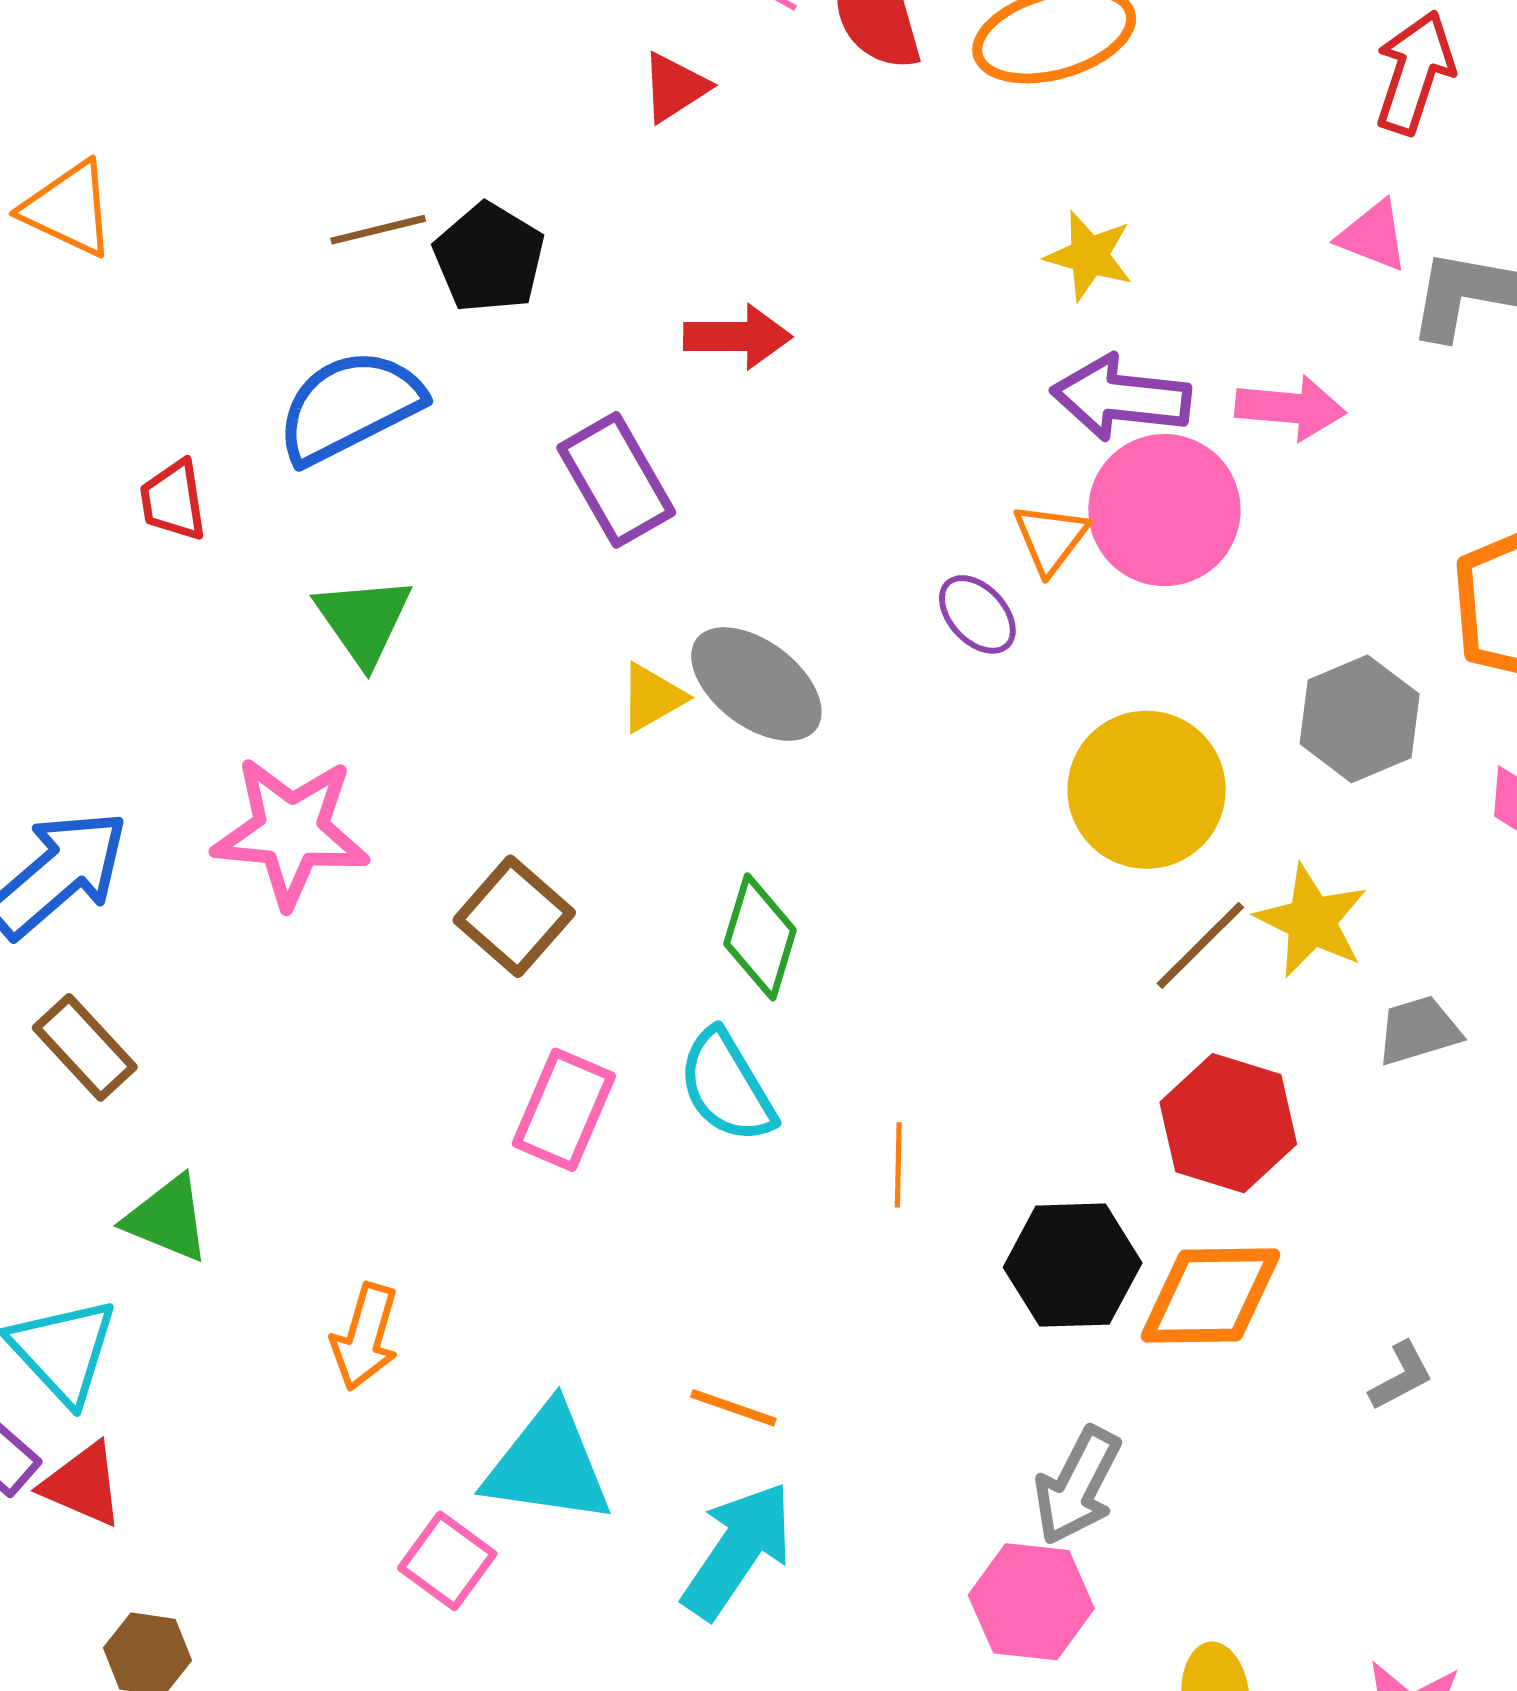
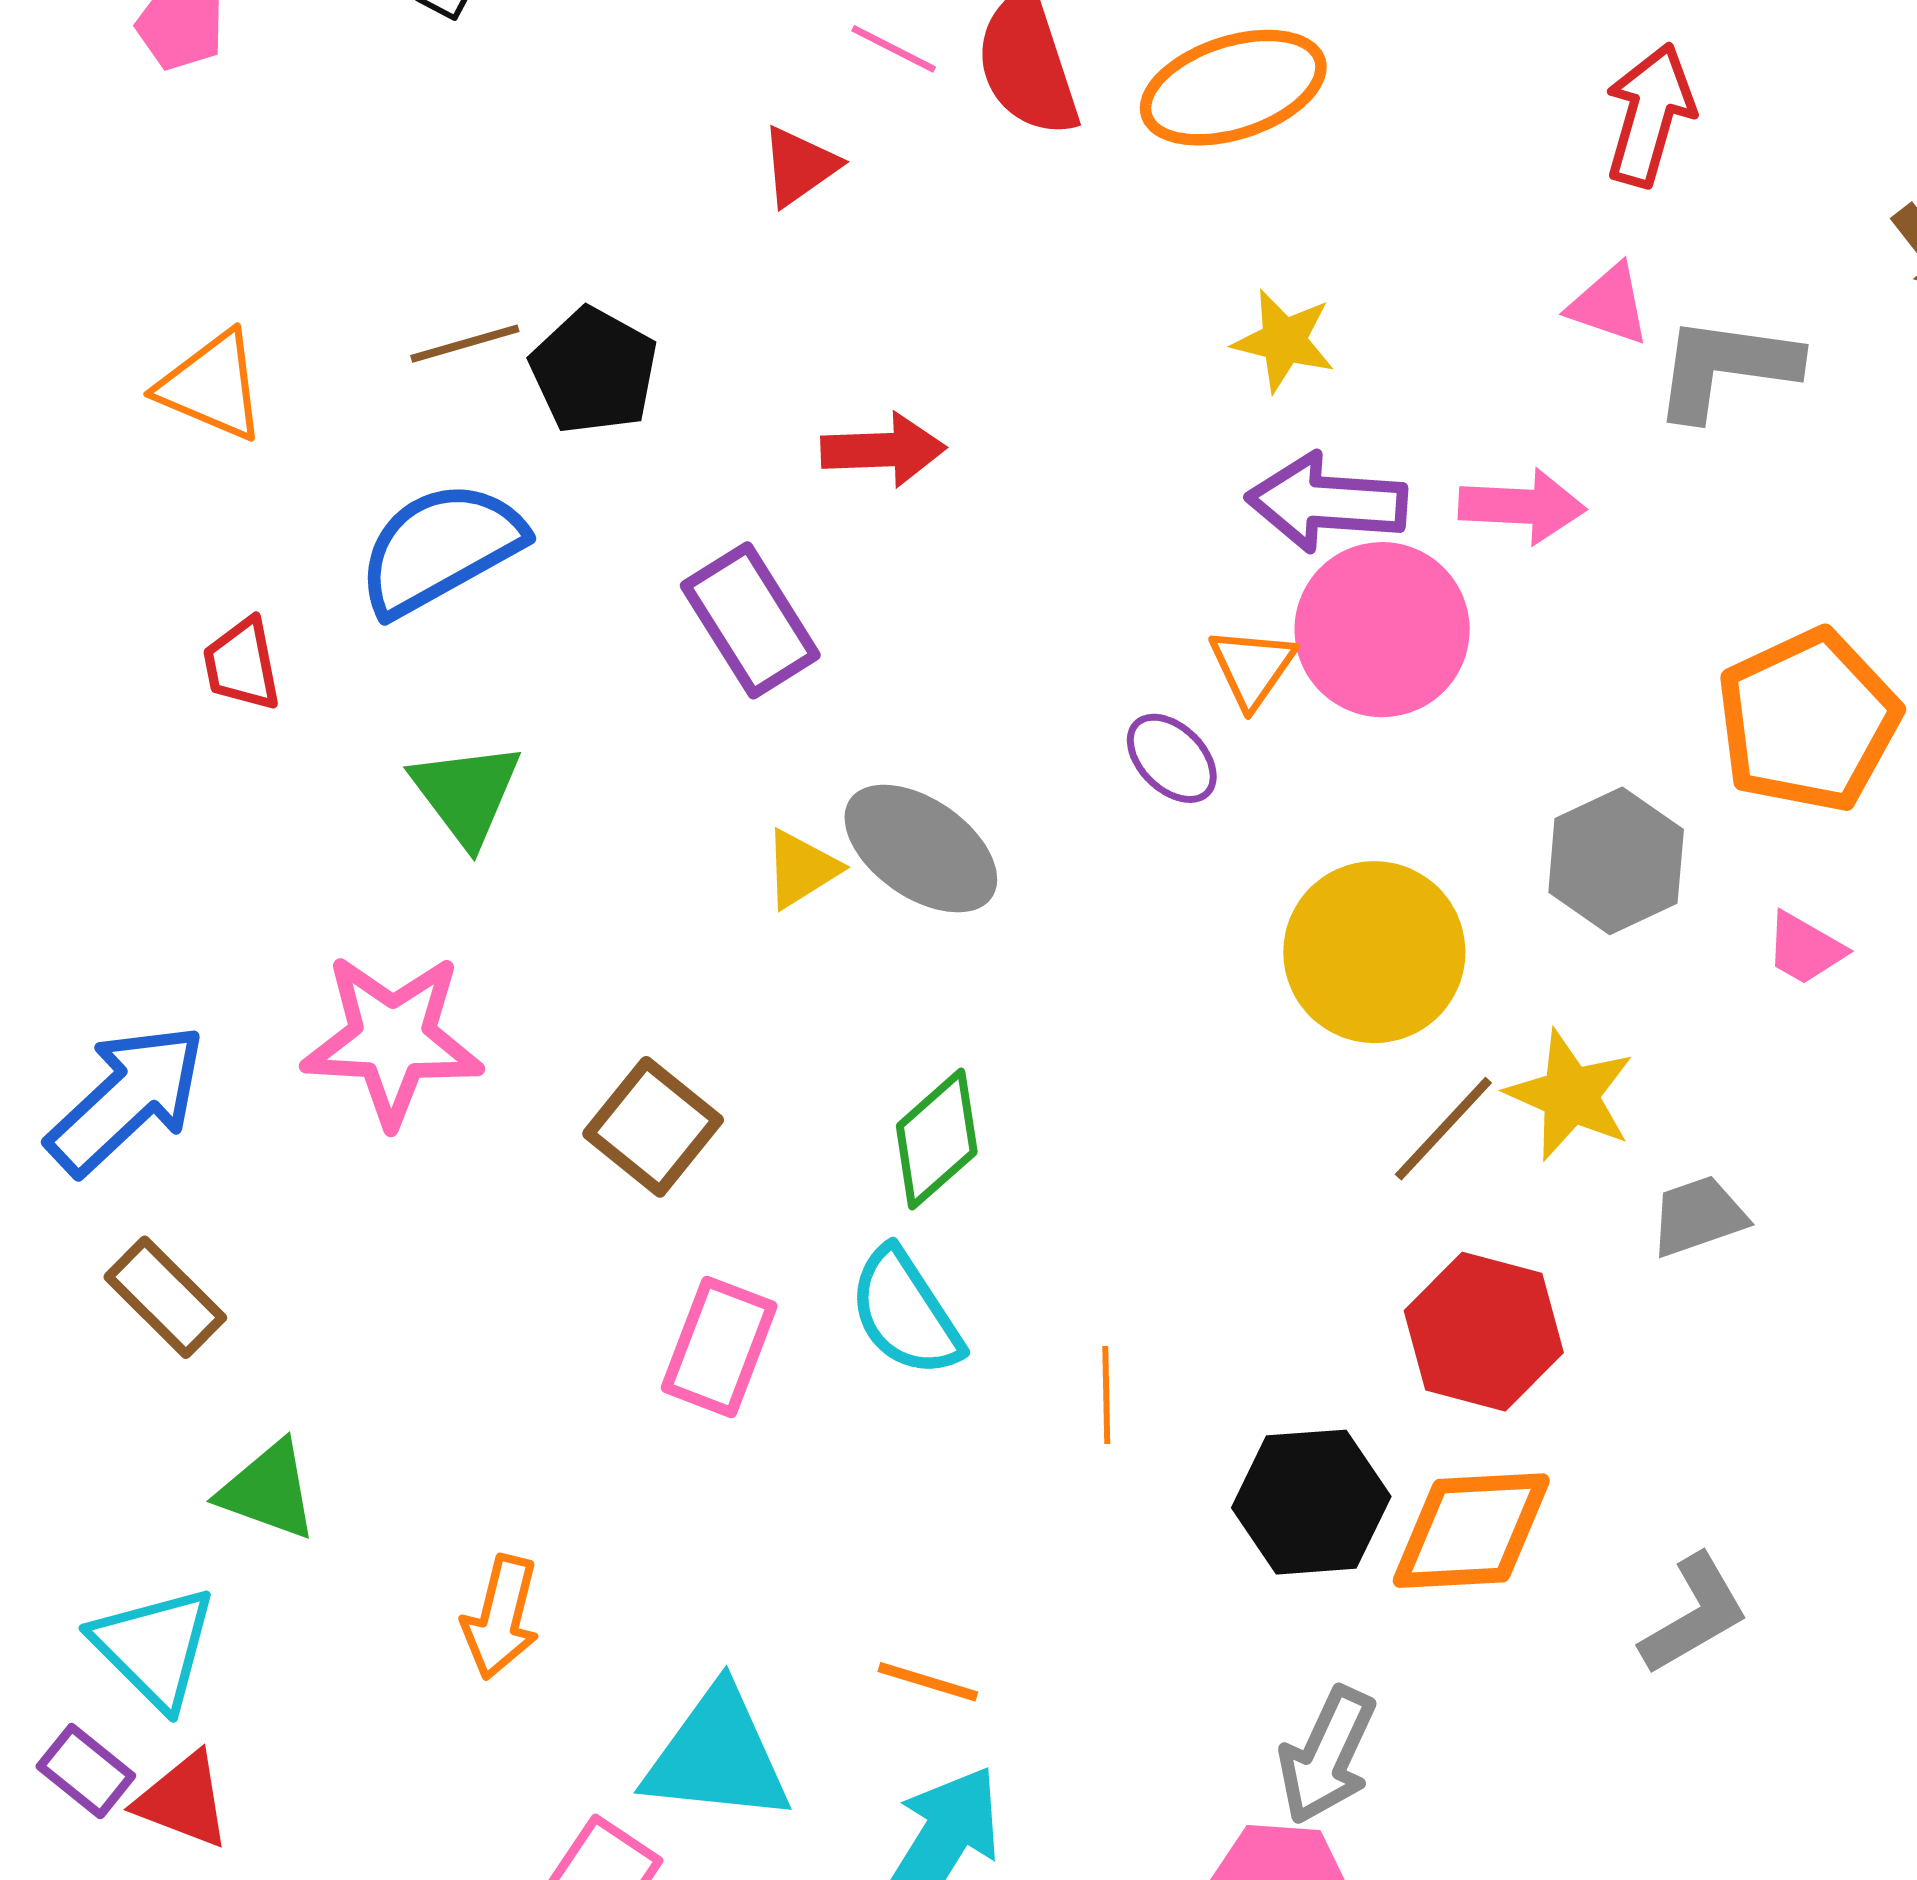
orange triangle: (69, 209) -> (212, 386), moved
green diamond: (760, 937) -> (937, 1139), turned 34
gray L-shape: (1401, 1376) -> (1694, 1614), size x1.5

